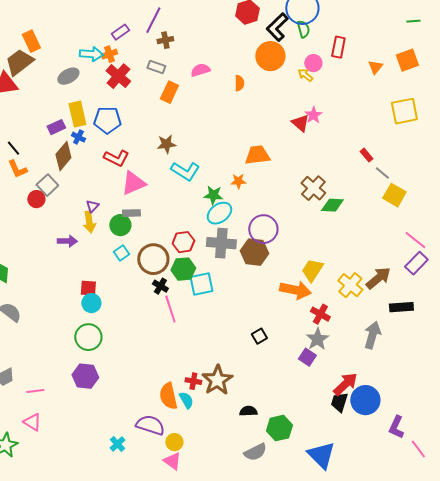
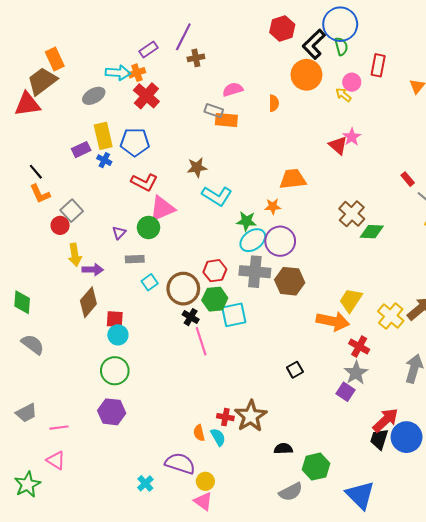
gray rectangle: (156, 67) -> (214, 111), moved
orange rectangle: (169, 92) -> (226, 120), moved, turned 70
brown diamond: (63, 156) -> (88, 302), moved
gray rectangle: (131, 213) -> (135, 259), moved
yellow arrow: (89, 222) -> (75, 255), moved
green circle: (120, 225) -> (149, 227), moved
purple circle: (263, 229) -> (280, 241), moved
orange semicircle: (168, 396) -> (199, 433), size x0.6

